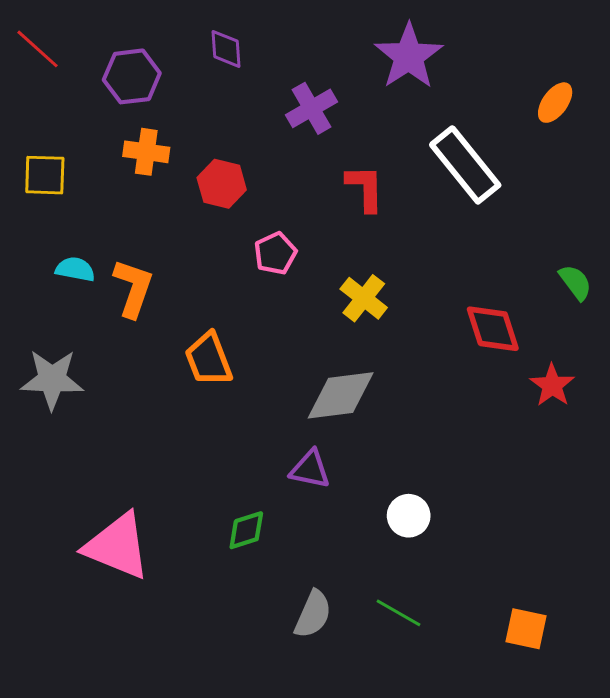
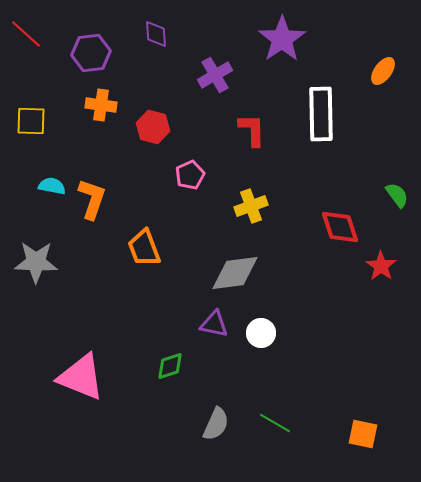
white rectangle: (465, 165) -> (321, 114), turned 38
yellow cross: (364, 298) -> (251, 206), turned 32
white circle: (409, 516) -> (261, 333), moved

